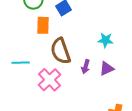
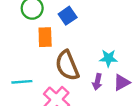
cyan star: (105, 40) -> (108, 58), moved

